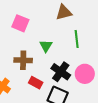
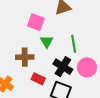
pink square: (20, 23) -> (36, 22), moved
green line: (77, 39) -> (74, 44), moved

